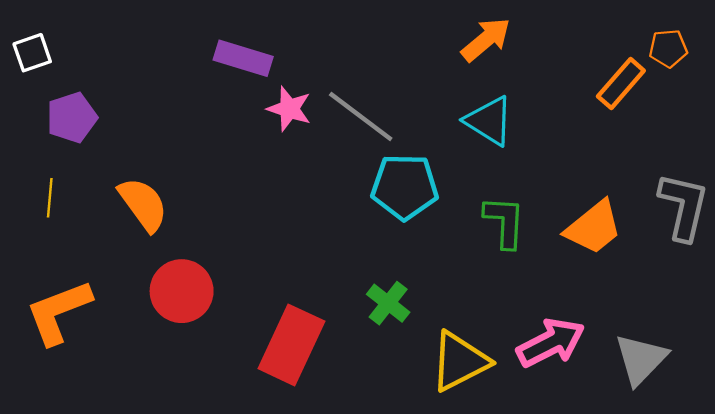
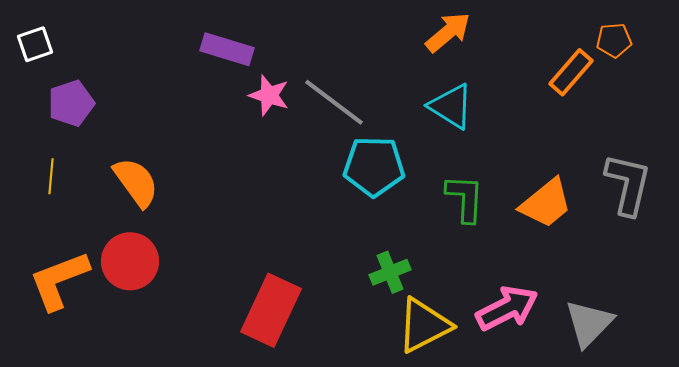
red circle: (182, 291) -> (130, 261), moved
green cross: (388, 303) -> (390, 272), moved, turned 30

